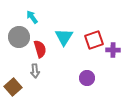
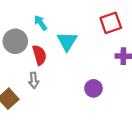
cyan arrow: (32, 17) -> (41, 23), moved
red square: (94, 40) -> (111, 23), moved

